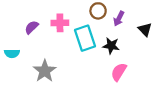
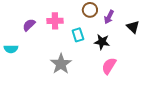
cyan rectangle: (85, 38) -> (78, 35), size x0.6
gray star: (45, 71) -> (61, 64), moved

